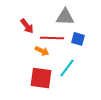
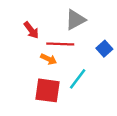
gray triangle: (65, 17) -> (75, 20), turned -30
blue square: (78, 39) -> (104, 49), moved, turned 32

